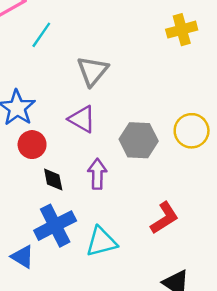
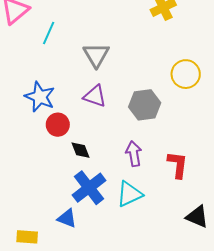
yellow circle: (192, 131) -> (186, 74), moved
purple arrow: (97, 174) -> (134, 154), moved
red L-shape: (164, 218) -> (178, 165), turned -40

